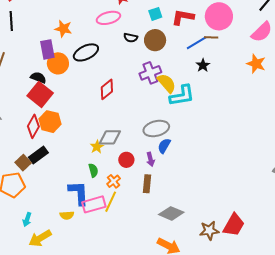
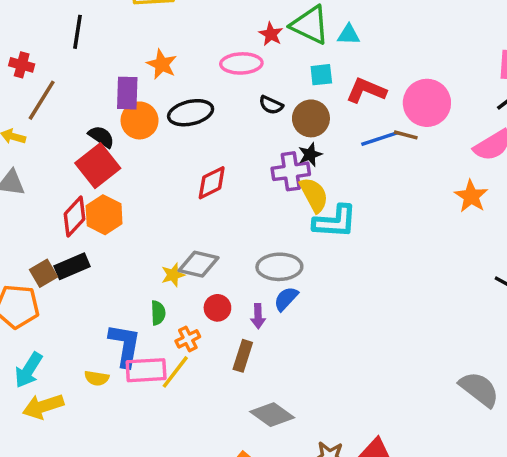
black star: (203, 65) -> (310, 155), moved
cyan arrow: (27, 220) -> (28, 370), size x1.5

